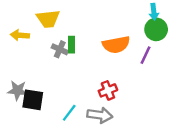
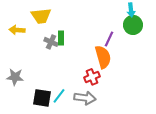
orange semicircle: (116, 45) -> (103, 57), moved, turned -95
purple line: (146, 55) -> (109, 39), moved
black square: (33, 100) -> (42, 98), moved

